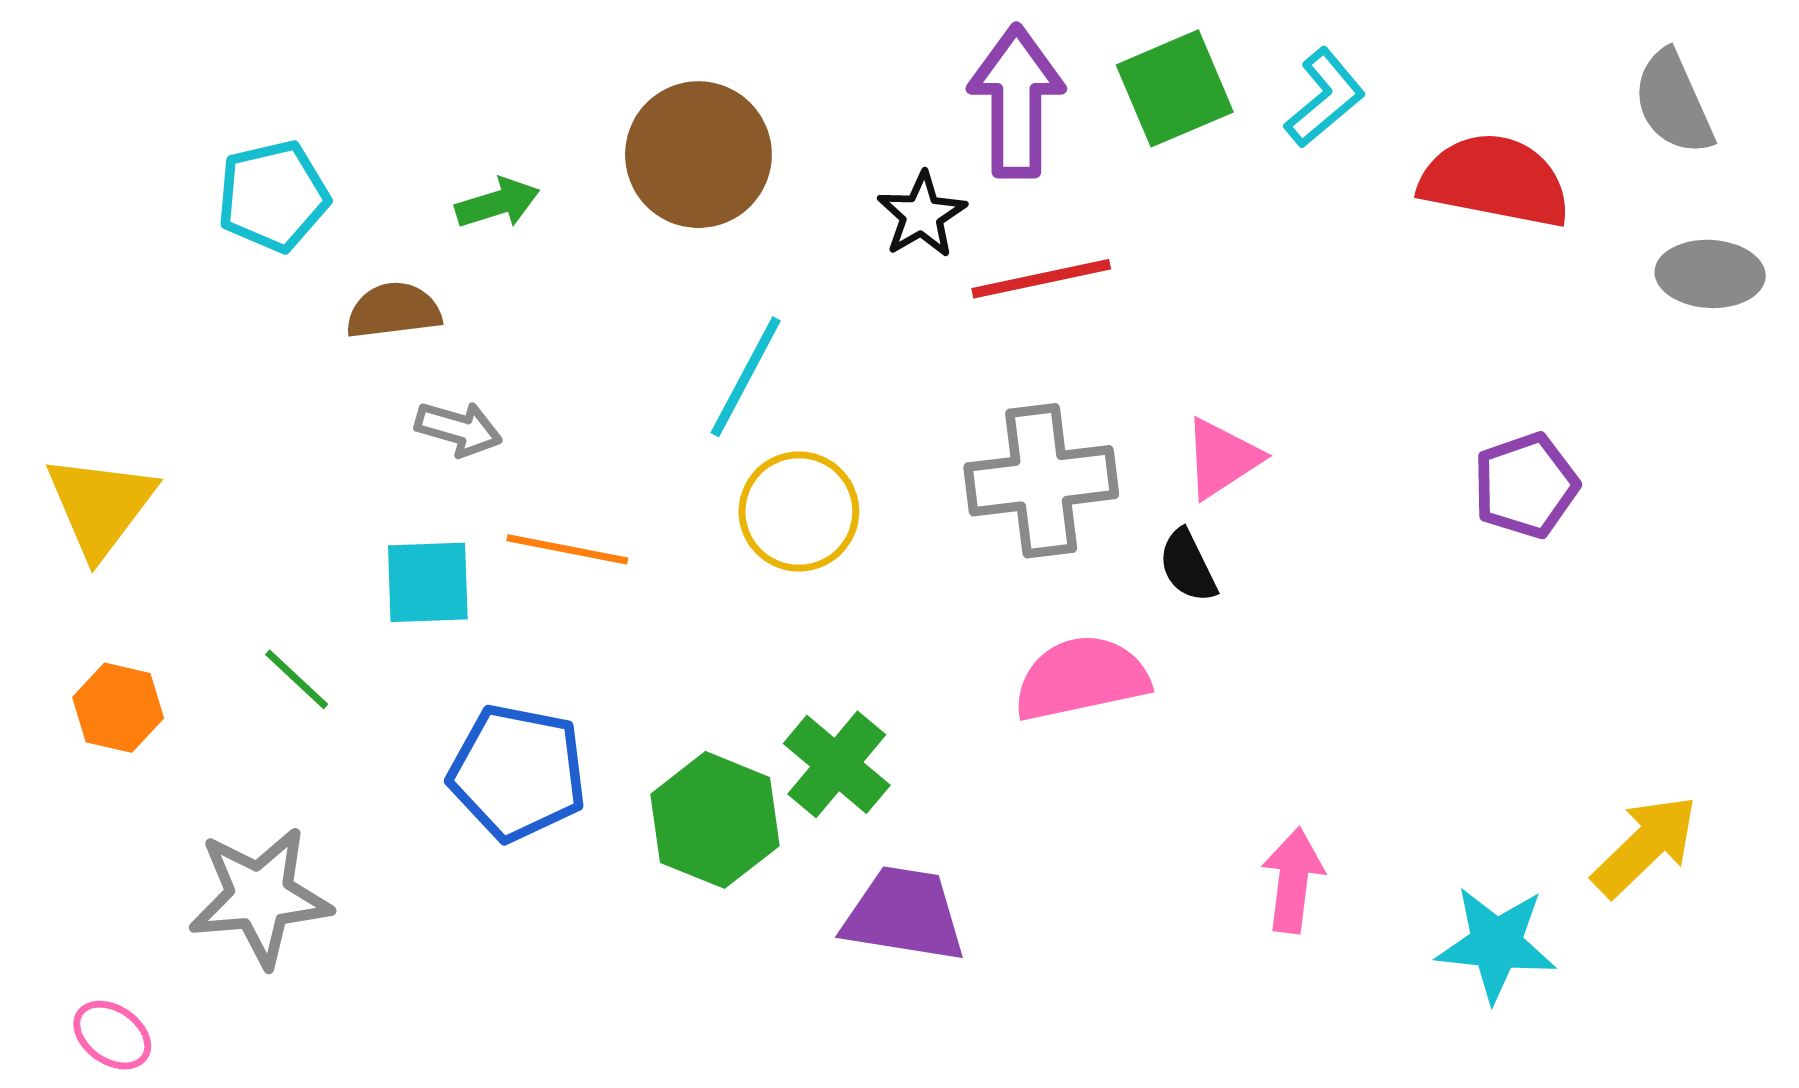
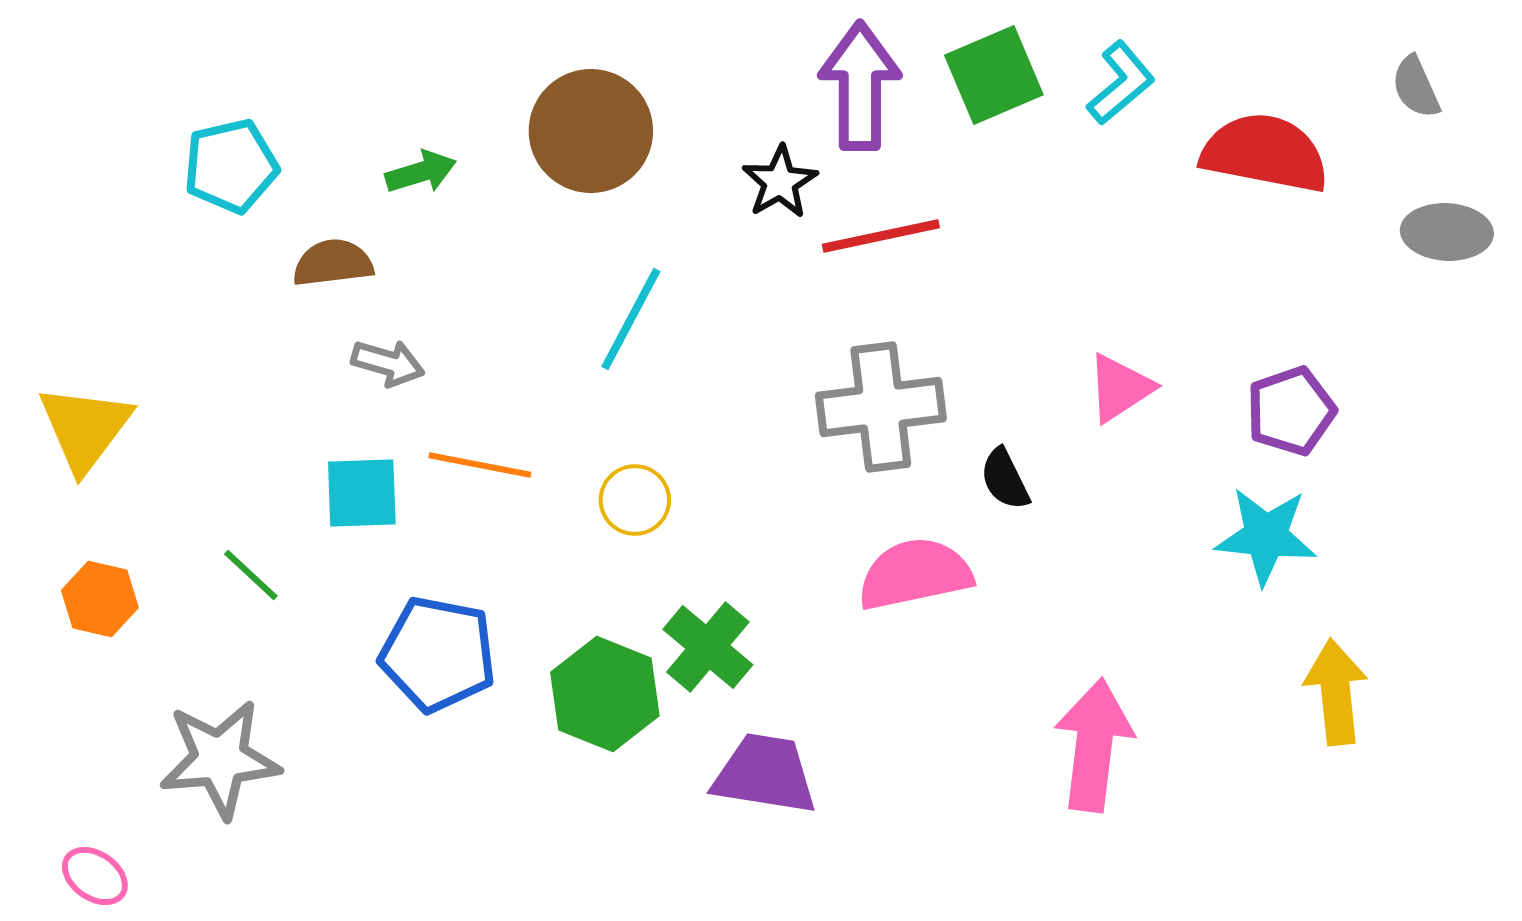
gray semicircle: (1673, 103) -> (1416, 87), size x0.7
pink triangle: (1222, 458) -> (1120, 388), moved
yellow circle: (799, 512) -> (635, 500), moved, size x0.7
yellow arrow: (1645, 846) -> (1336, 692), moved, turned -52
pink arrow: (1293, 880) -> (1094, 745), size x1.5
cyan star: (1496, 944) -> (1266, 536), moved

